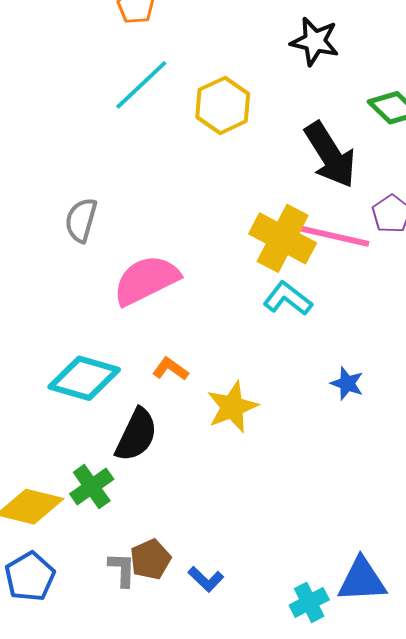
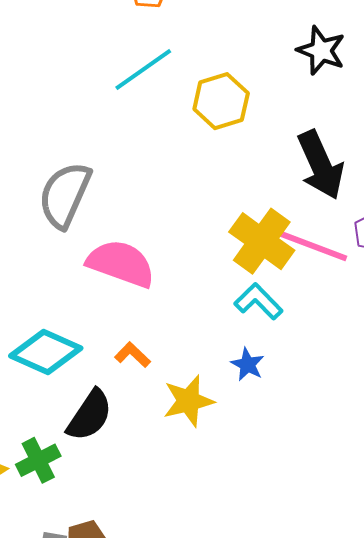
gray semicircle: (81, 220) -> (65, 195), size x1.5
pink semicircle: (146, 280) -> (121, 263), turned 38
blue star: (347, 383) -> (248, 365), moved

